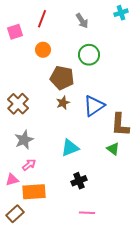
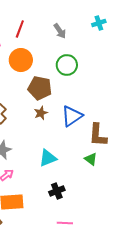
orange circle: (43, 50) -> (21, 60), size x1.5

